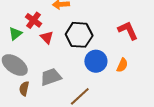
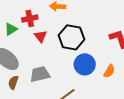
red cross: (33, 20) -> (30, 18), turned 35

